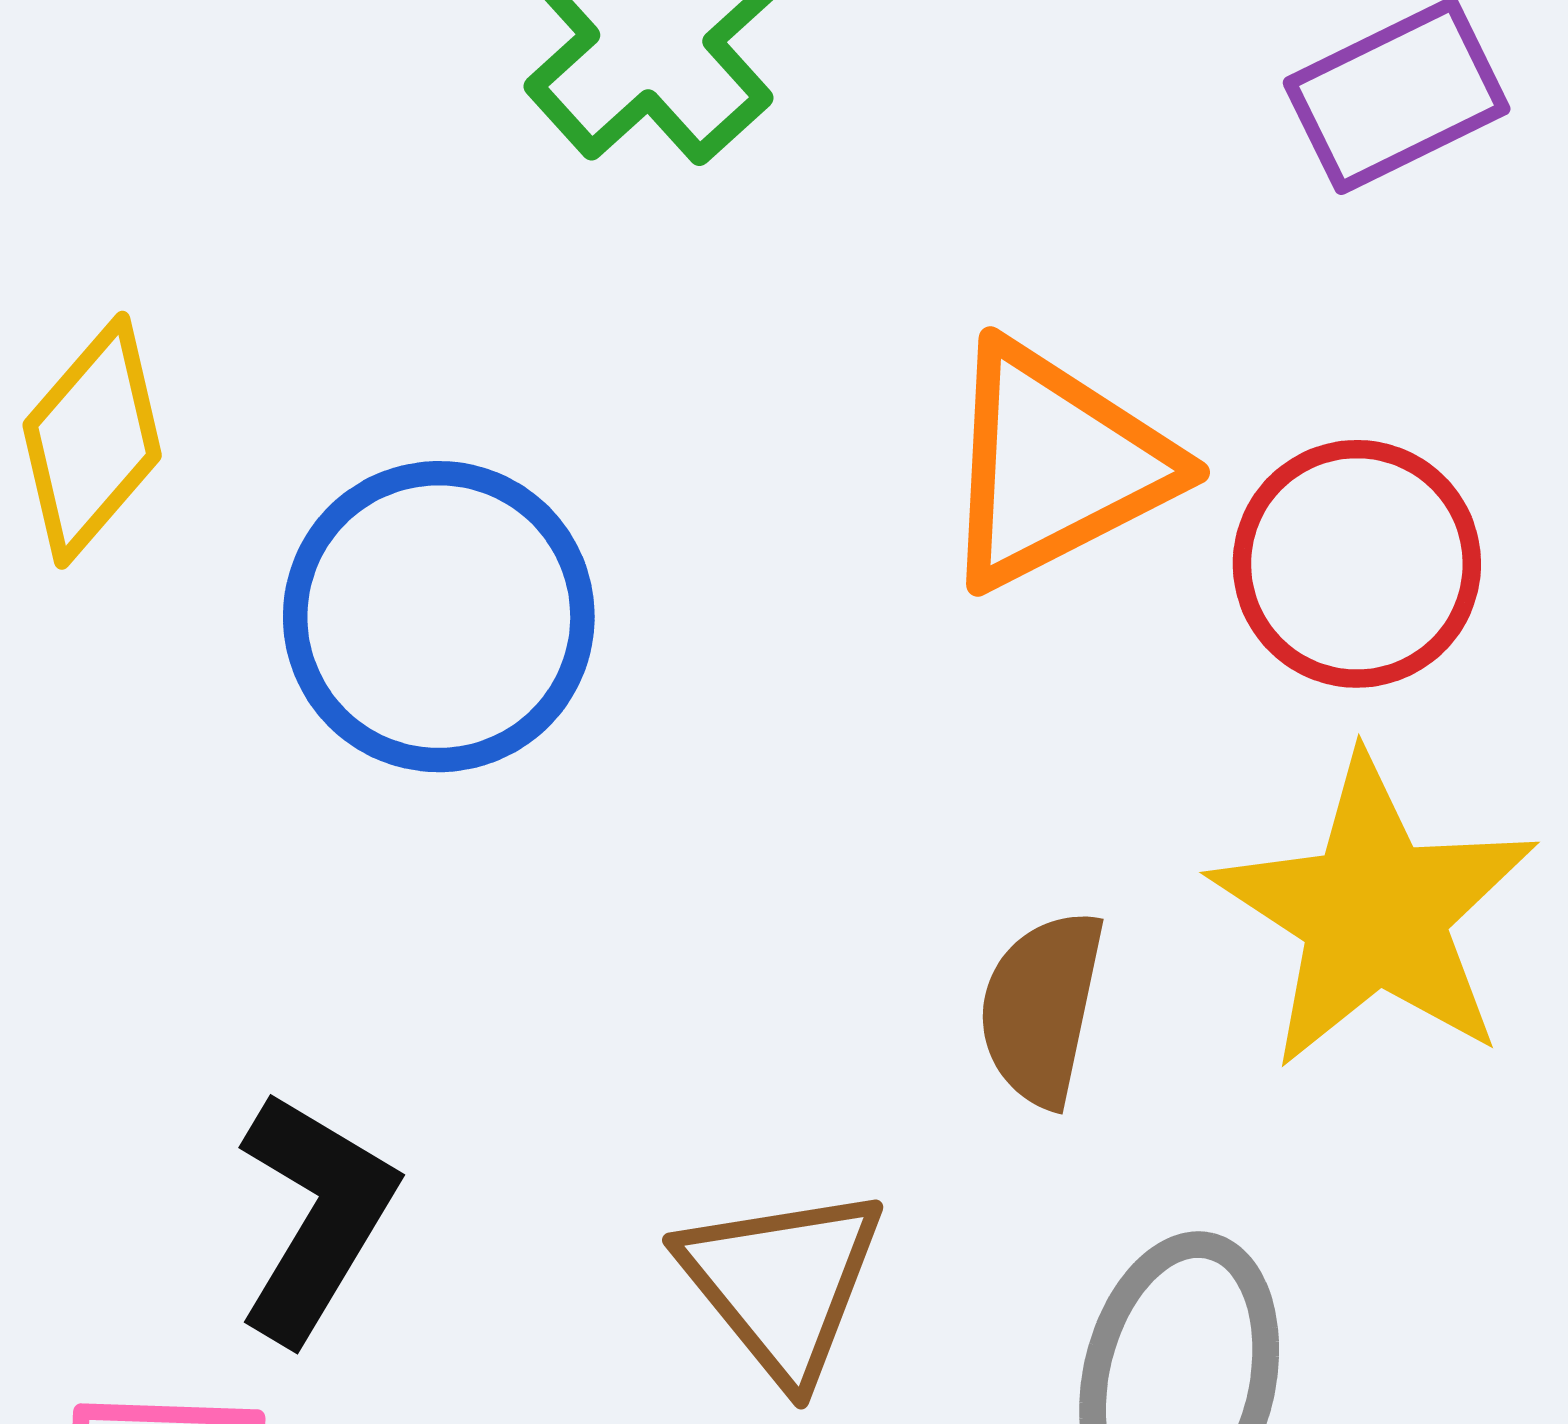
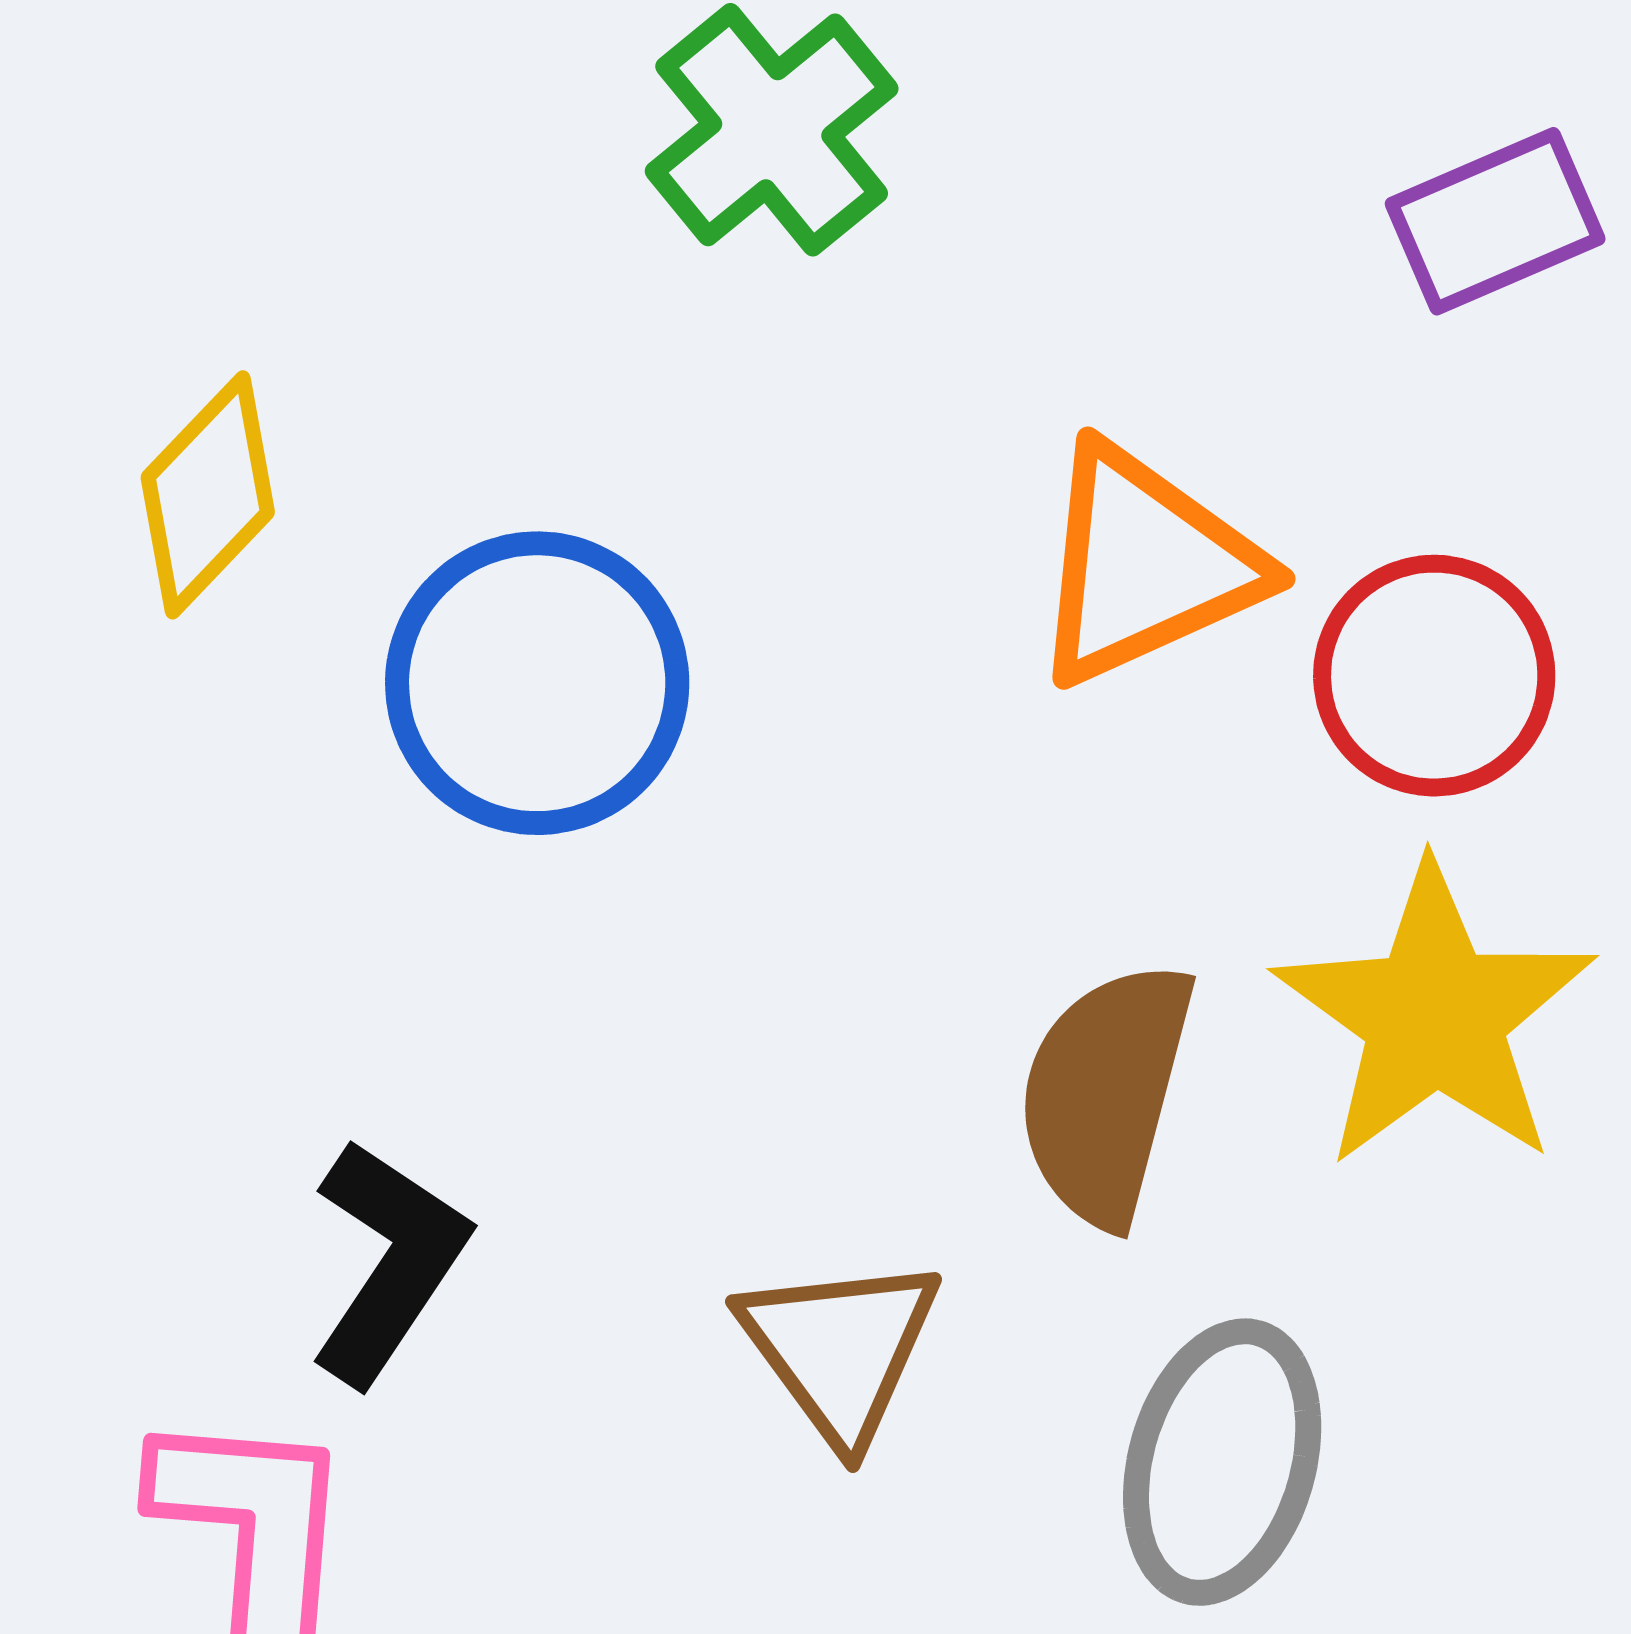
brown semicircle: (1041, 1008) -> (1106, 1093), size x1.4

